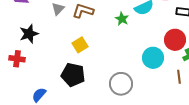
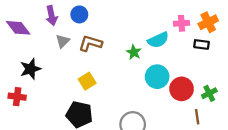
red circle: (175, 40) -> (182, 89), moved
cyan circle: (153, 58) -> (157, 77), moved

